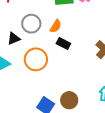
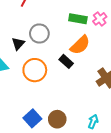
orange semicircle: (56, 26) -> (80, 45), moved, size x1.5
black triangle: (14, 39) -> (18, 44), turned -40

